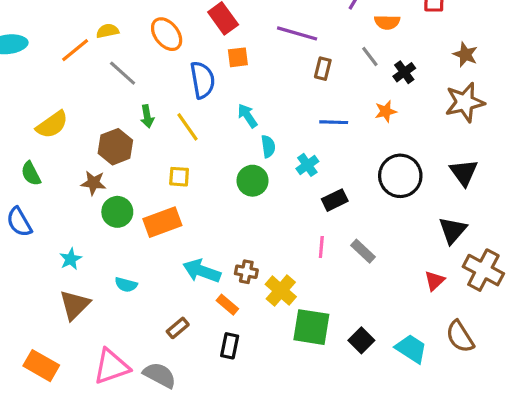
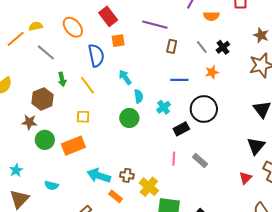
gray line: (370, 57) -> (202, 47), moved
black circle: (400, 176) -> (204, 109), moved

